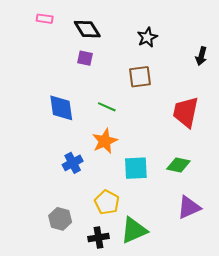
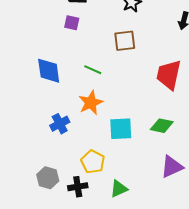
green triangle: (134, 230) -> (119, 189), size x0.7
black cross: (99, 238) -> (78, 187), moved

